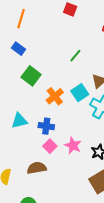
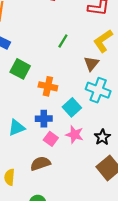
cyan square: (80, 93) -> (72, 107), moved
orange cross: (55, 96) -> (48, 86), turned -30
cyan triangle: (19, 121) -> (16, 128), moved

